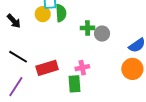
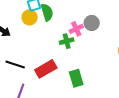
green cross: (88, 28) -> (67, 41), moved
pink cross: (82, 68) -> (76, 29), moved

